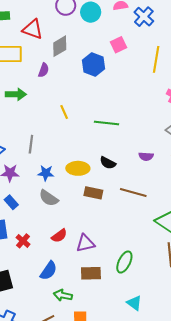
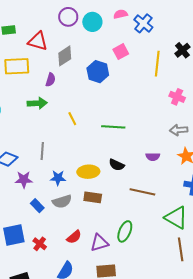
green arrow: (16, 94) -> (37, 103), moved
brown rectangle: (93, 193) -> (93, 197), moved
gray semicircle: (49, 198) -> (62, 201), turned -48
blue rectangle: (11, 202) -> (37, 206), moved
green ellipse: (124, 262) -> (125, 231), moved

